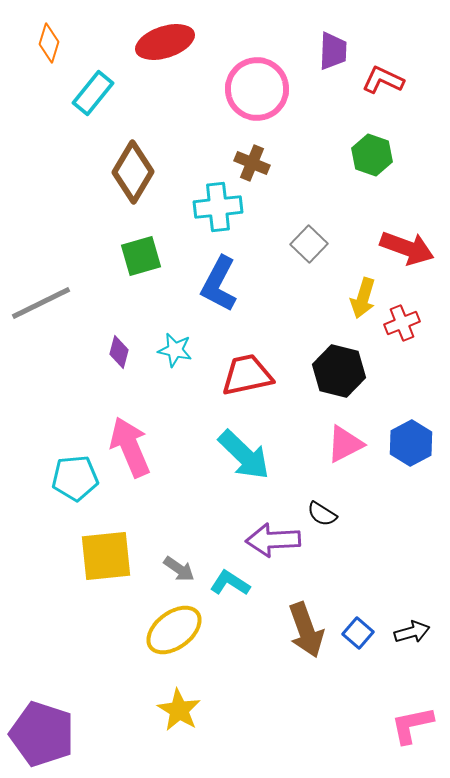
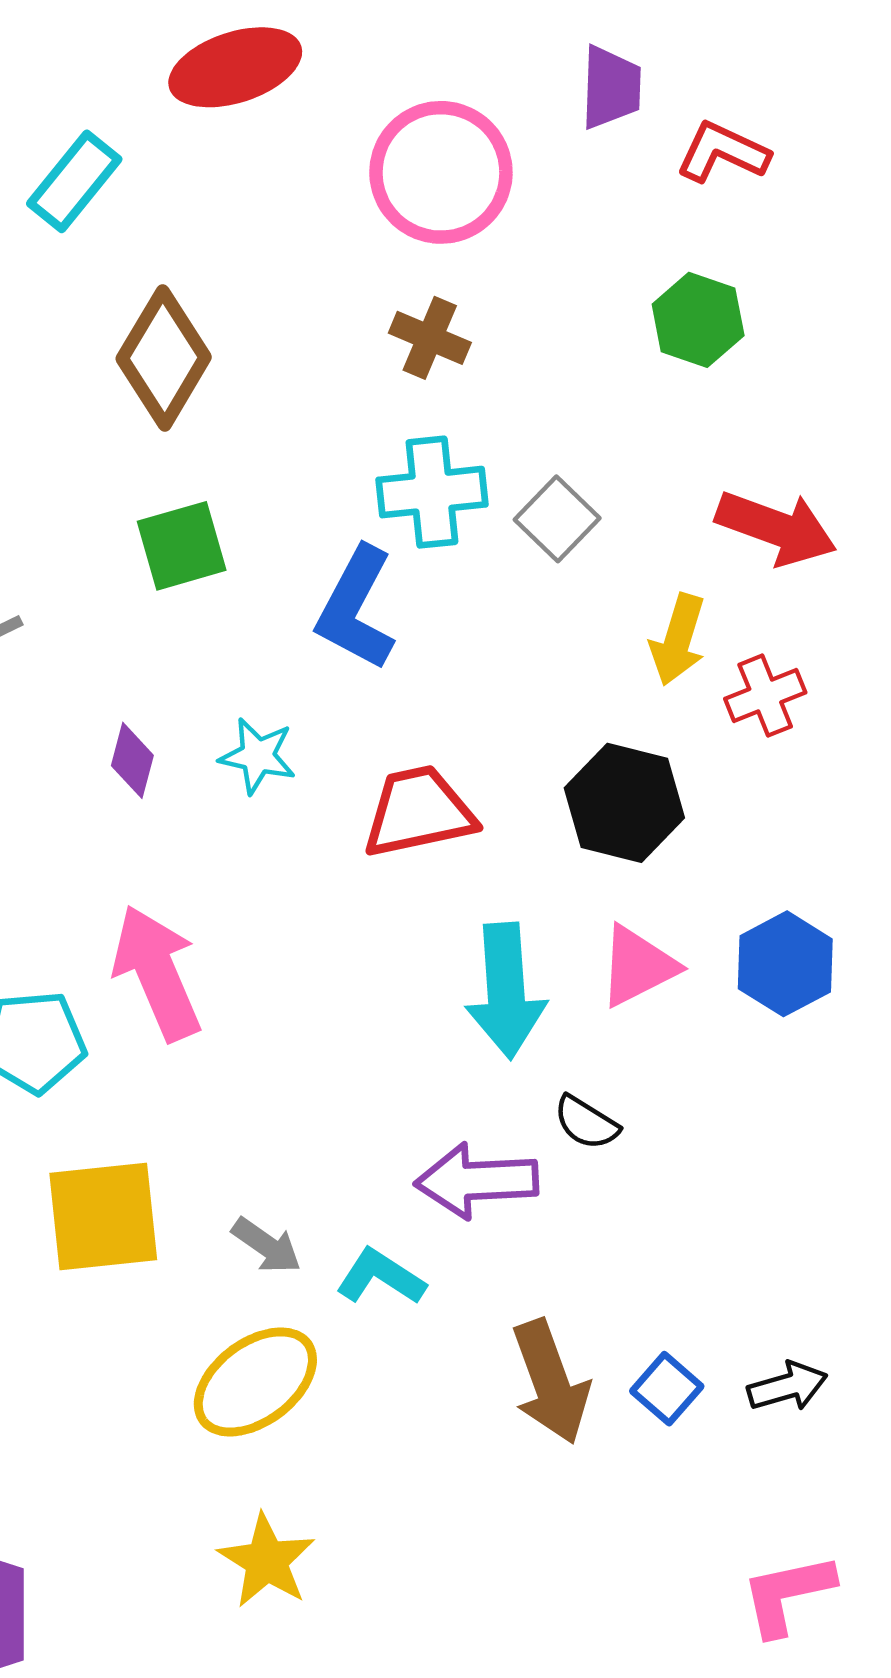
cyan cross: (218, 207) -> (432, 492), moved
cyan arrow: (244, 455) -> (506, 991), moved, turned 42

